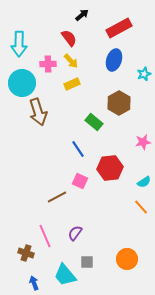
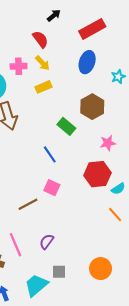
pink star: (143, 142) -> (108, 143), moved
red hexagon: (110, 168) -> (97, 174), moved
cyan trapezoid: (65, 275) -> (36, 285), turned 90

